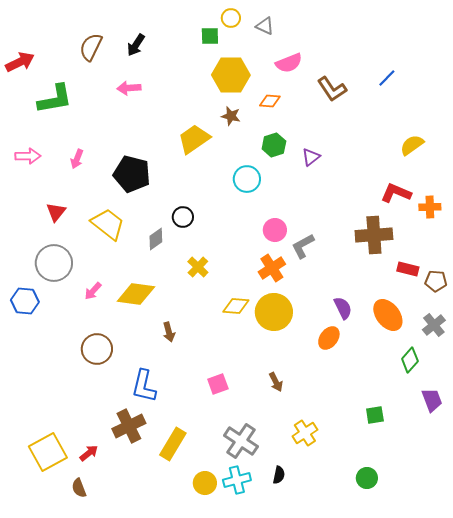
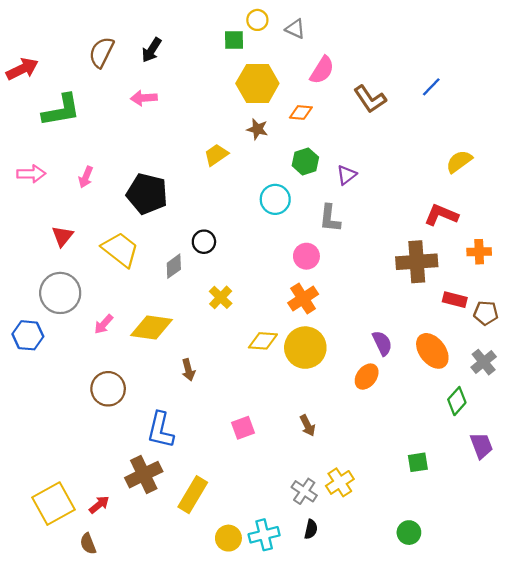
pink semicircle: (289, 63) -> (322, 70), turned -36
yellow trapezoid: (194, 139) -> (216, 155), size x0.7
orange cross: (430, 207) -> (479, 252), moved
gray L-shape: (303, 246) -> (330, 218), moved, turned -56
gray cross: (241, 441) -> (304, 491), moved, size x0.7

